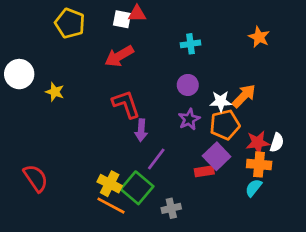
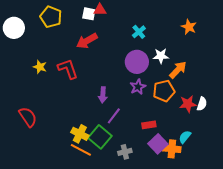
cyan cross: (190, 44) -> (139, 32), turned -32
white circle: (19, 74) -> (14, 28), moved
purple circle: (188, 85) -> (137, 62), size x1.5
white star: (221, 101) -> (161, 56), moved
red L-shape: (126, 104) -> (68, 69), moved
purple square: (217, 156) -> (158, 144), moved
orange cross: (259, 164) -> (172, 149), moved
red semicircle: (36, 178) -> (28, 117), moved

